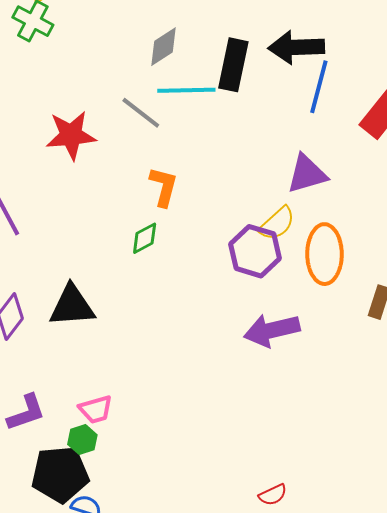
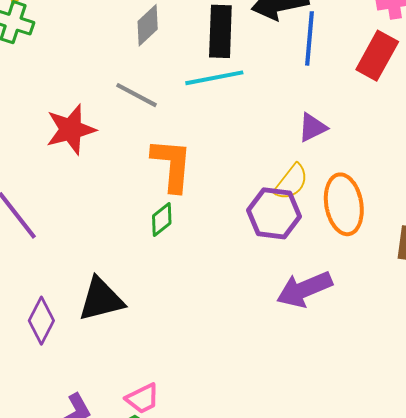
cyan line: (186, 90) -> (214, 78), moved
purple triangle: (307, 174) -> (312, 127), size x0.7
orange L-shape: (164, 187) -> (172, 165), size x1.4

